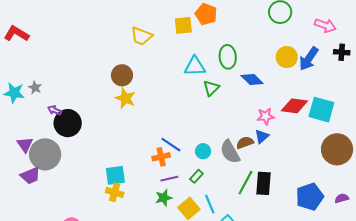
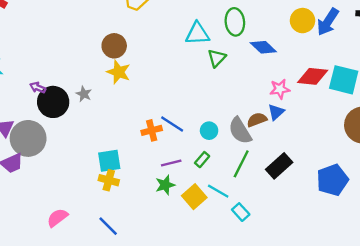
gray star: (35, 88) -> (84, 94), moved
orange cross: (161, 157) -> (152, 130), moved
green line: (245, 183) -> (241, 164), moved
black rectangle: (263, 183) -> (279, 166), turned 45
cyan line: (210, 204) -> (218, 191), turned -36

